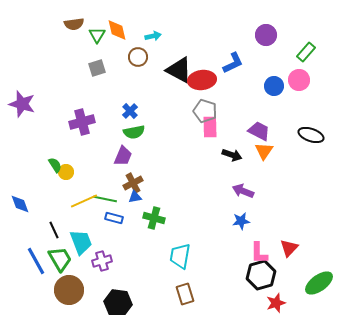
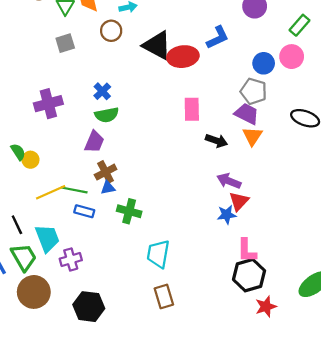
gray pentagon: (205, 111) -> (254, 91), moved
red triangle: (289, 248) -> (239, 201), moved

